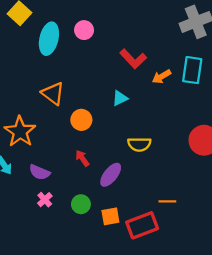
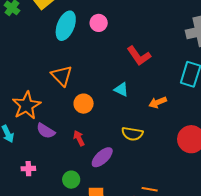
orange arrow: (162, 76) -> (158, 102), moved
cyan triangle: (120, 98) -> (121, 89), turned 42
purple semicircle: (39, 172) -> (46, 131), moved
pink cross: (45, 200) -> (28, 169), moved, turned 32

